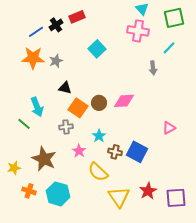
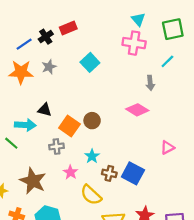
gray star: (56, 61) -> (49, 67), moved
black triangle: (65, 88) -> (45, 110), moved
pink diamond: (124, 101) -> (137, 110), moved, turned 35
cyan arrow: (37, 107) -> (25, 125), turned -66

